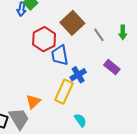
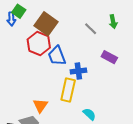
brown square: (72, 23) -> (46, 24), moved
blue cross: (78, 75) -> (78, 71), turned 35

